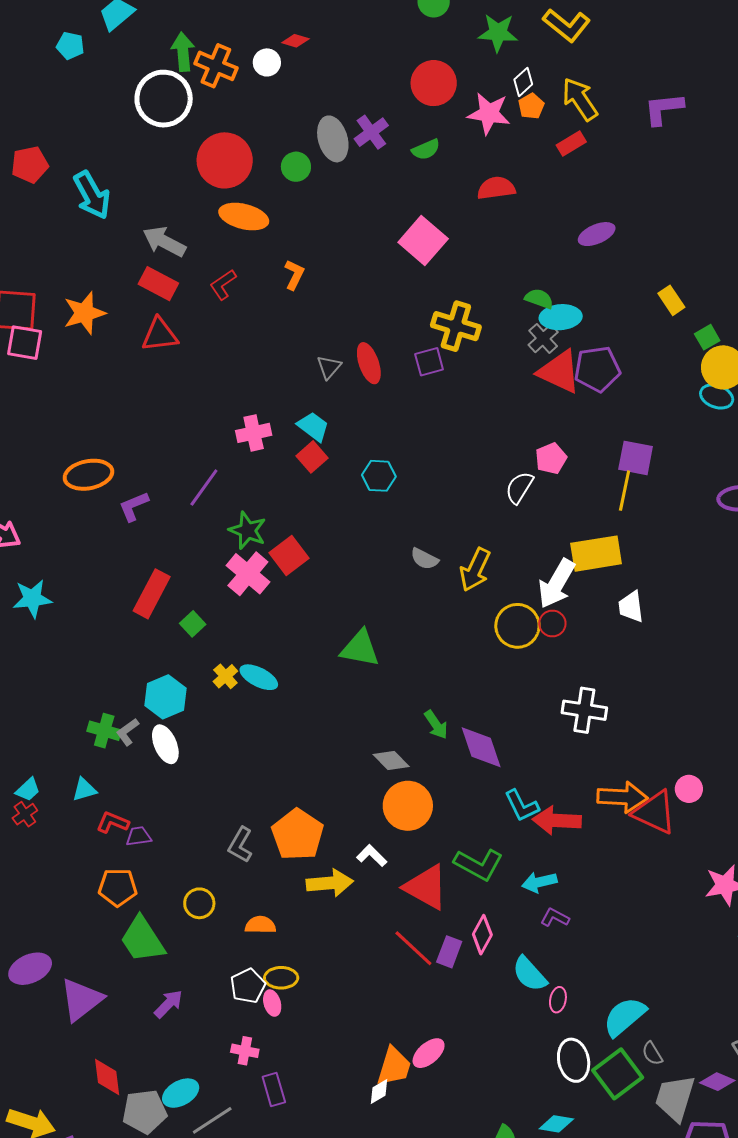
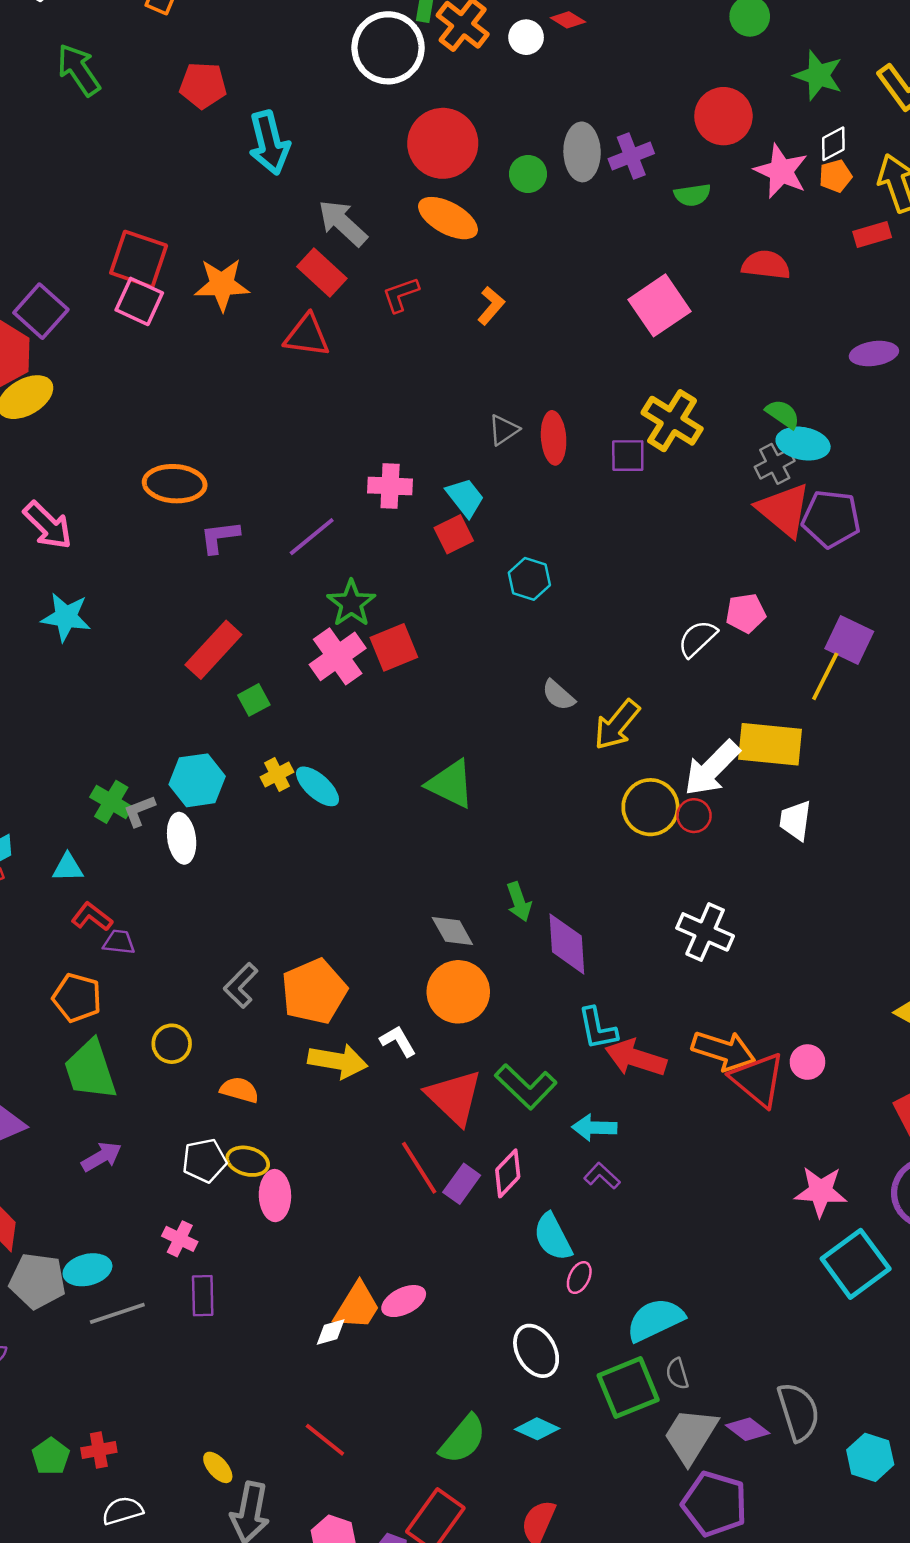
pink ellipse: (272, 1003) -> (275, 1196), moved, size x1.5
white ellipse: (574, 1060) -> (536, 1351), moved, turned -33

